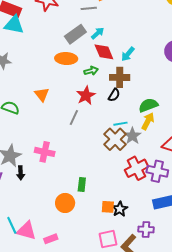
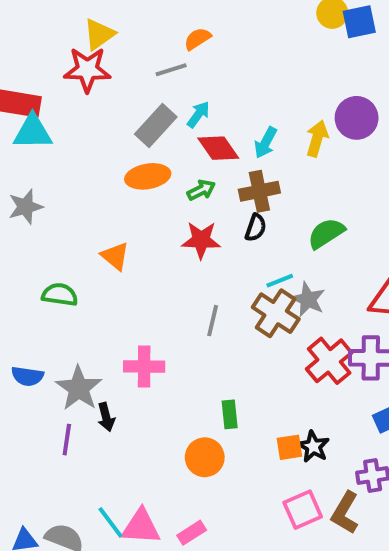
red star: (86, 95) -> (201, 240), turned -30
gray line: (74, 117) -> (213, 321), moved
yellow arrow: (148, 121) -> (317, 139), moved

